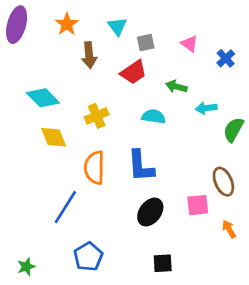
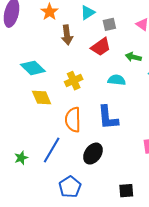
cyan triangle: (117, 26) -> (88, 13), turned 35
black ellipse: (150, 212) -> (93, 154), moved
green star: (26, 267) -> (21, 158), moved

